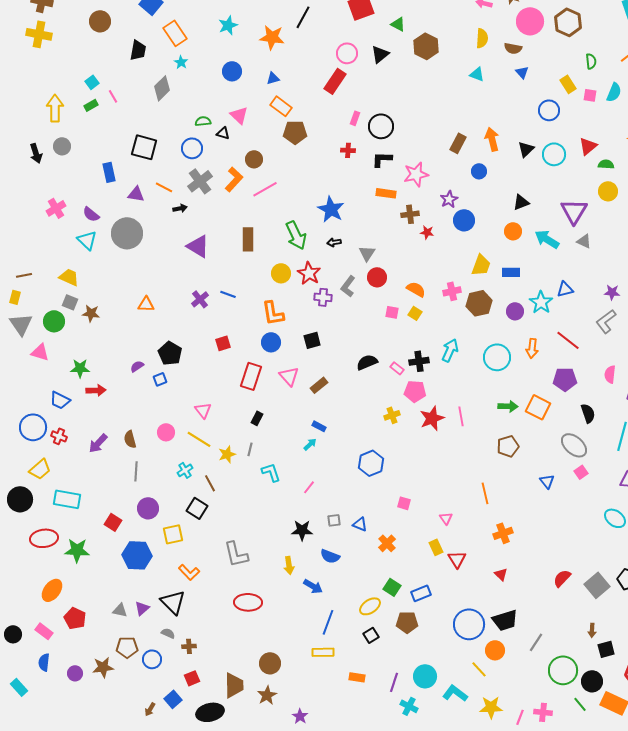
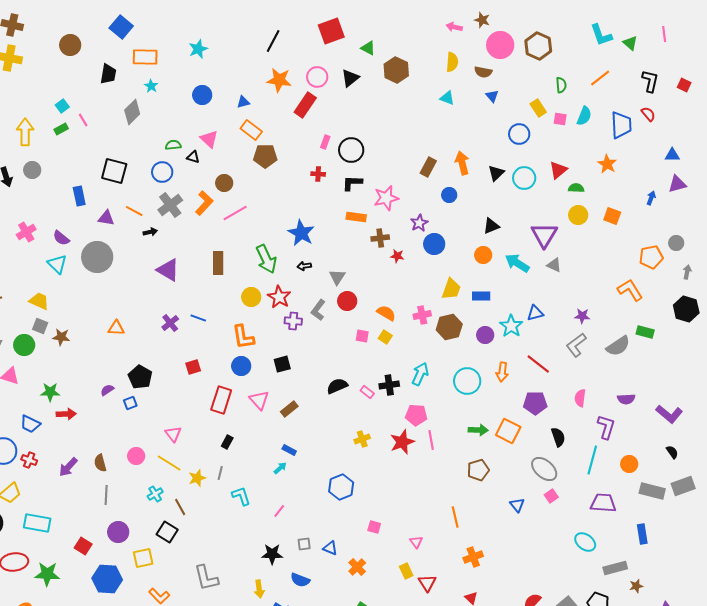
orange rectangle: (175, 33) -> (145, 57), turned -55
orange star: (272, 37) -> (279, 80), moved
pink pentagon: (415, 391) -> (416, 415), moved

